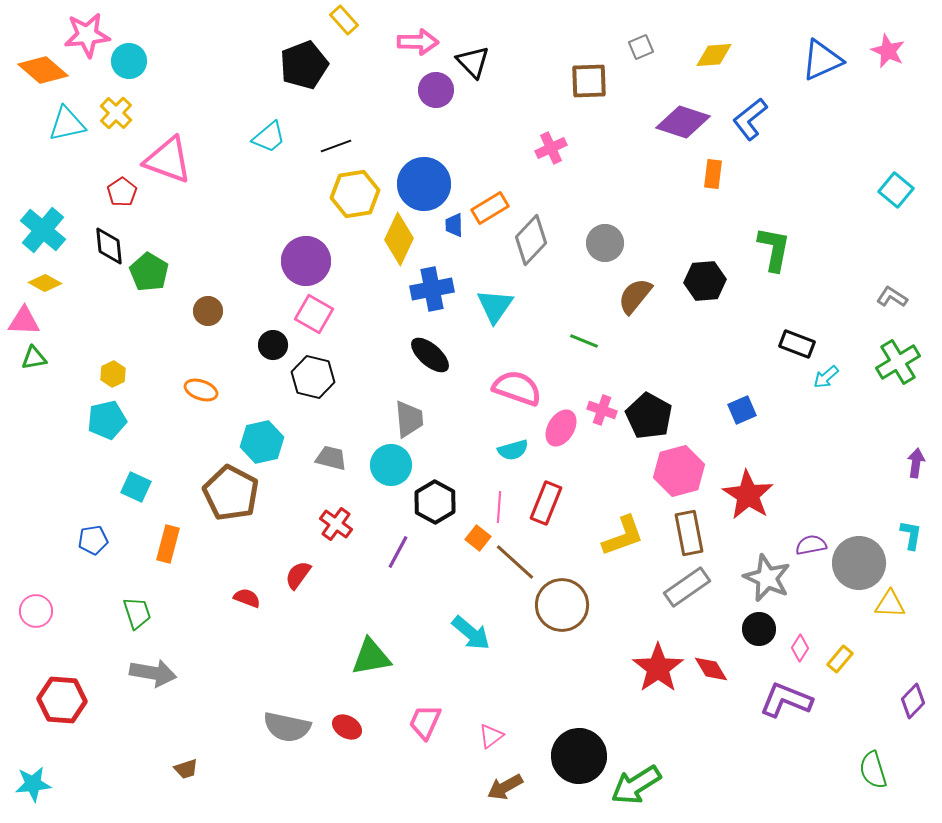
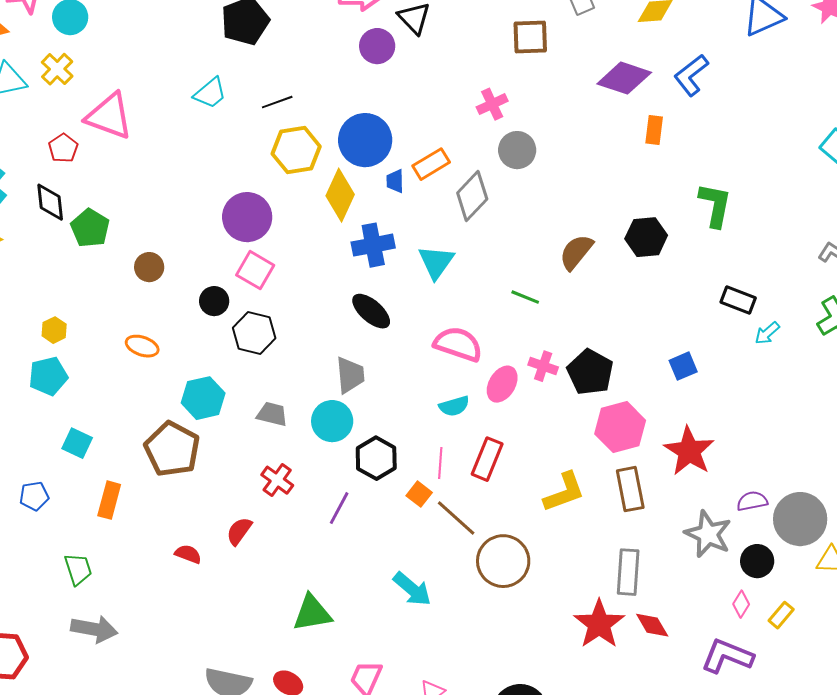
gray circle: (605, 243) -> (517, 150), moved
gray rectangle: (687, 587) -> (628, 572), moved, turned -51
black circle: (759, 629) -> (757, 561), moved

